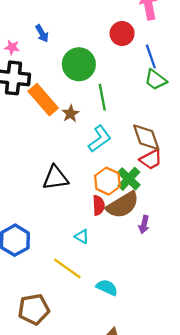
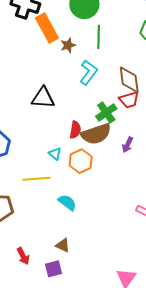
cyan L-shape: (100, 139) -> (89, 72), turned -30
orange hexagon: (107, 181) -> (81, 161), moved
purple arrow: (144, 224) -> (128, 145), moved
yellow line: (67, 269) -> (37, 179), turned -52

